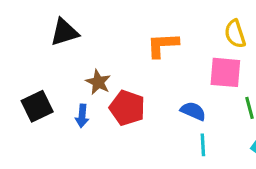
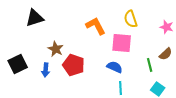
yellow semicircle: (235, 34) -> (131, 19), moved
orange L-shape: (163, 45) -> (96, 26), turned 65
pink square: (225, 72) -> (122, 43), moved

